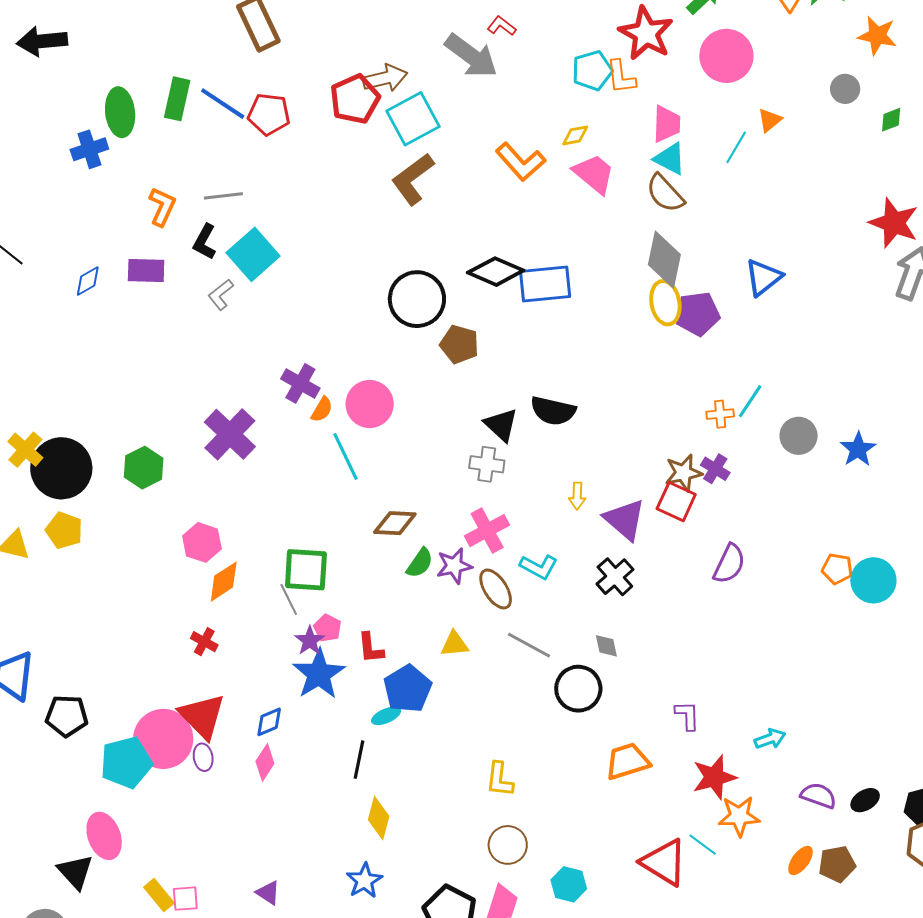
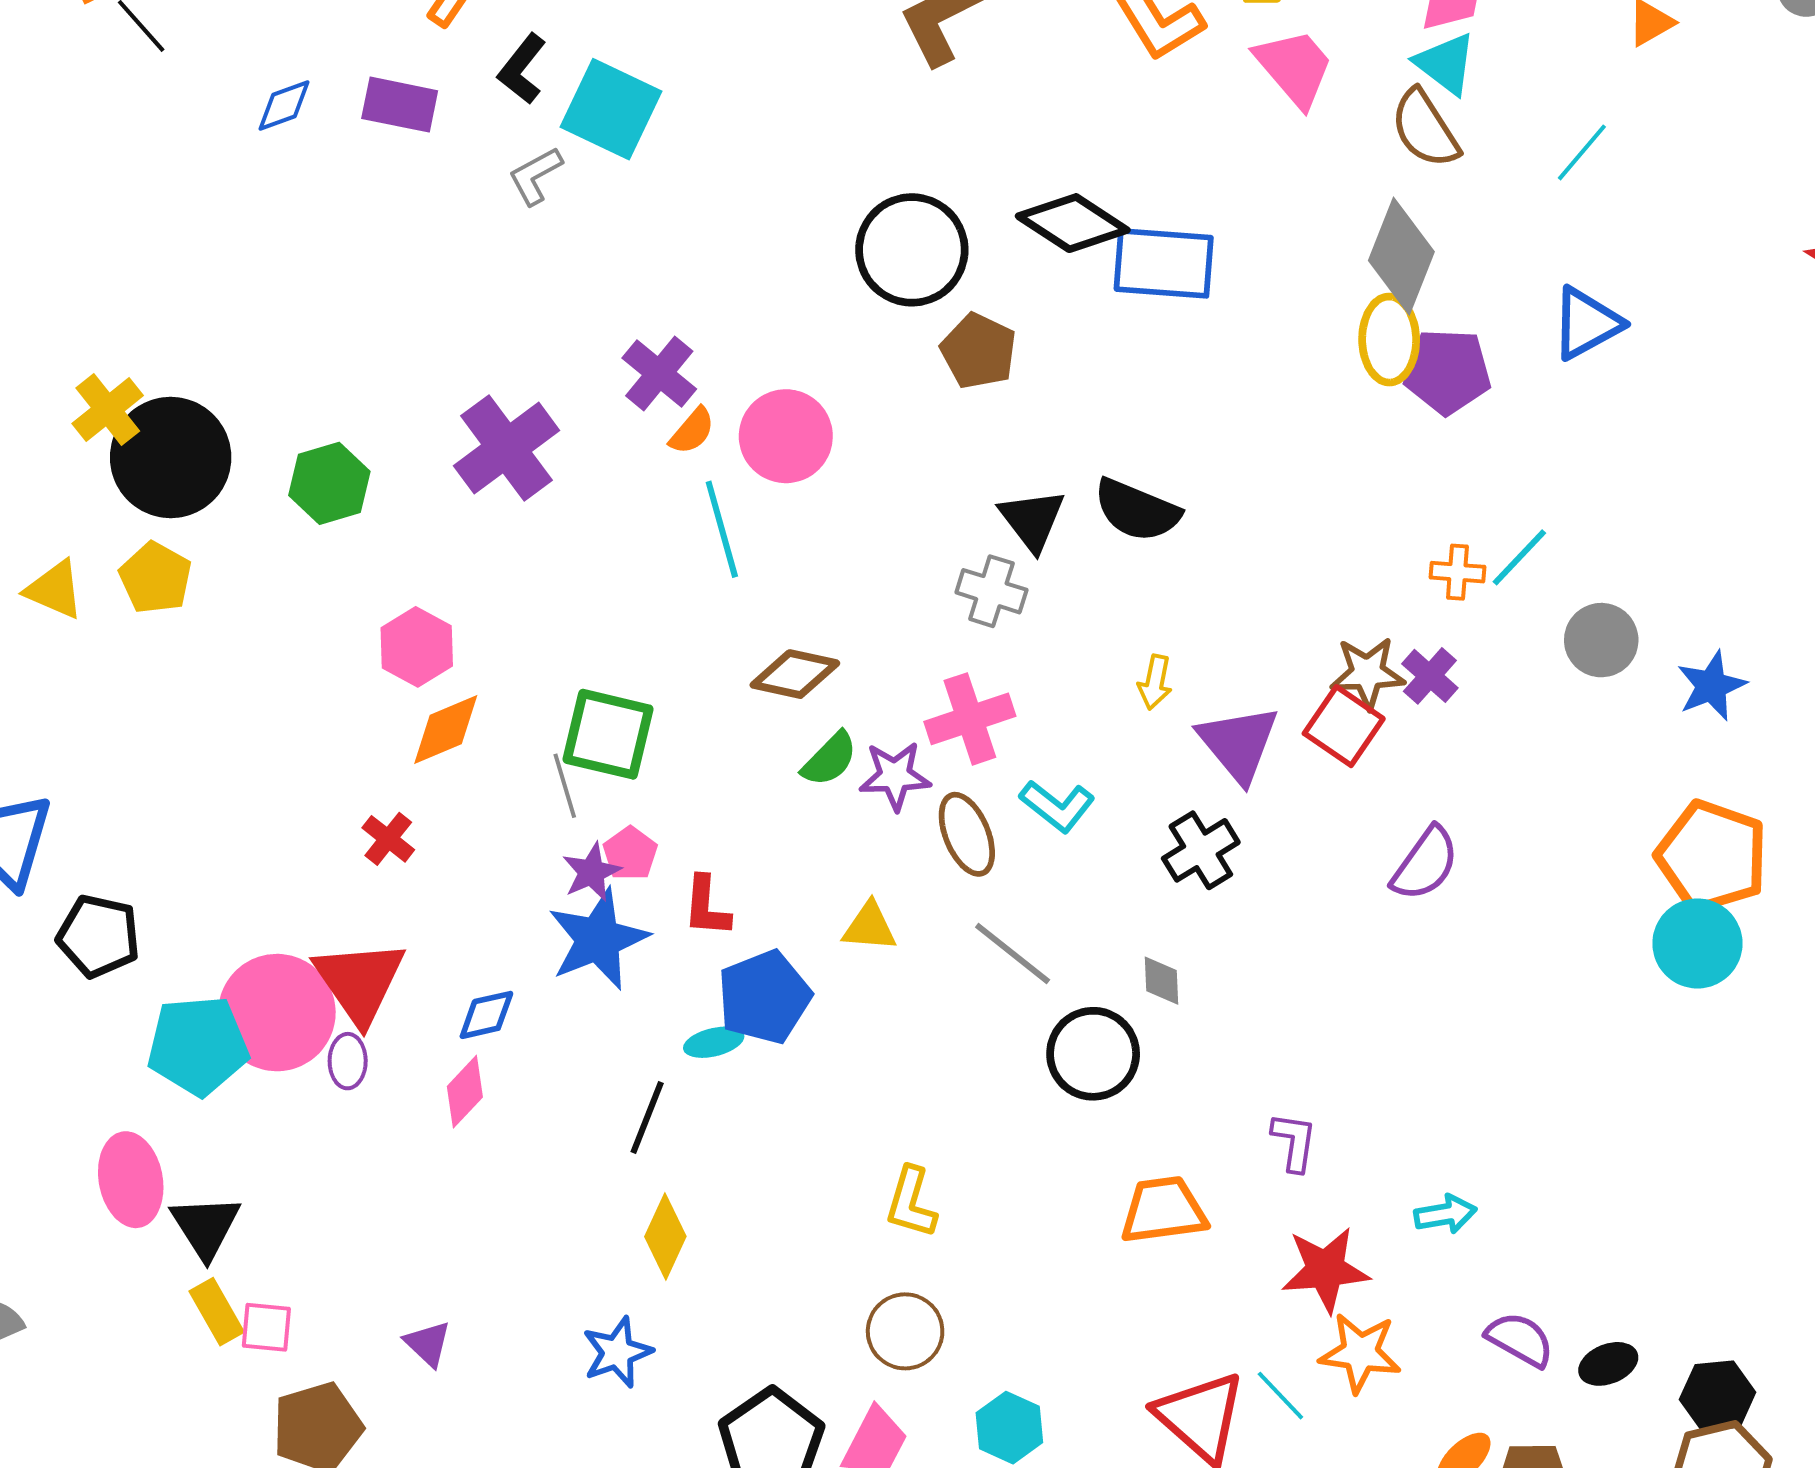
cyan line: (736, 147) -> (1582, 152), moved
cyan square: (253, 254) -> (611, 109), turned -33
orange pentagon: (837, 569) -> (1712, 856), moved, size x1.8
black triangle: (75, 872) -> (206, 1227), moved

